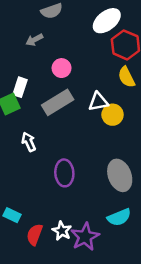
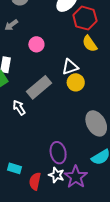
gray rectangle: (58, 102) -> (39, 87), moved
yellow circle: (113, 115) -> (76, 82), moved
purple ellipse: (64, 173) -> (58, 153), moved

